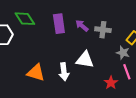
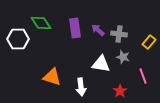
gray star: (123, 53) -> (123, 57), moved
white arrow: (64, 72) -> (81, 87), moved
red star: (111, 83) -> (120, 91), moved

